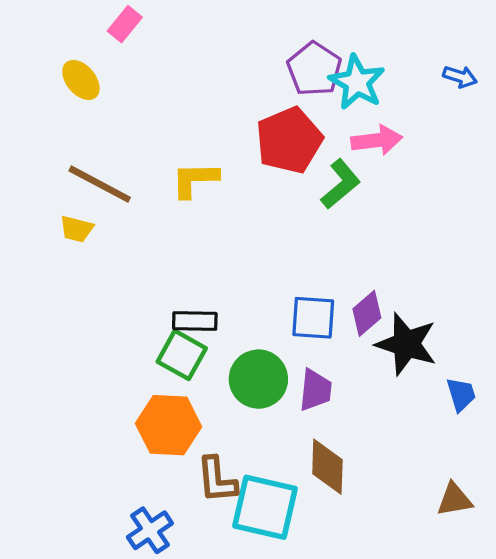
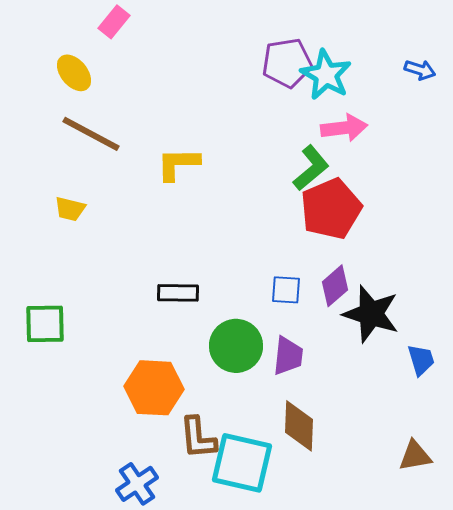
purple pentagon: (314, 69) -> (287, 63), turned 30
red pentagon: (289, 140) -> (331, 209), moved
brown line: (100, 184) -> (91, 134), moved
blue square: (313, 318) -> (286, 290), size x0.7
green square: (182, 355) -> (45, 324), moved, turned -30

